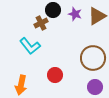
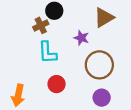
purple star: (75, 14) -> (81, 38), moved
cyan L-shape: (30, 46) -> (47, 52), moved, turned 35

